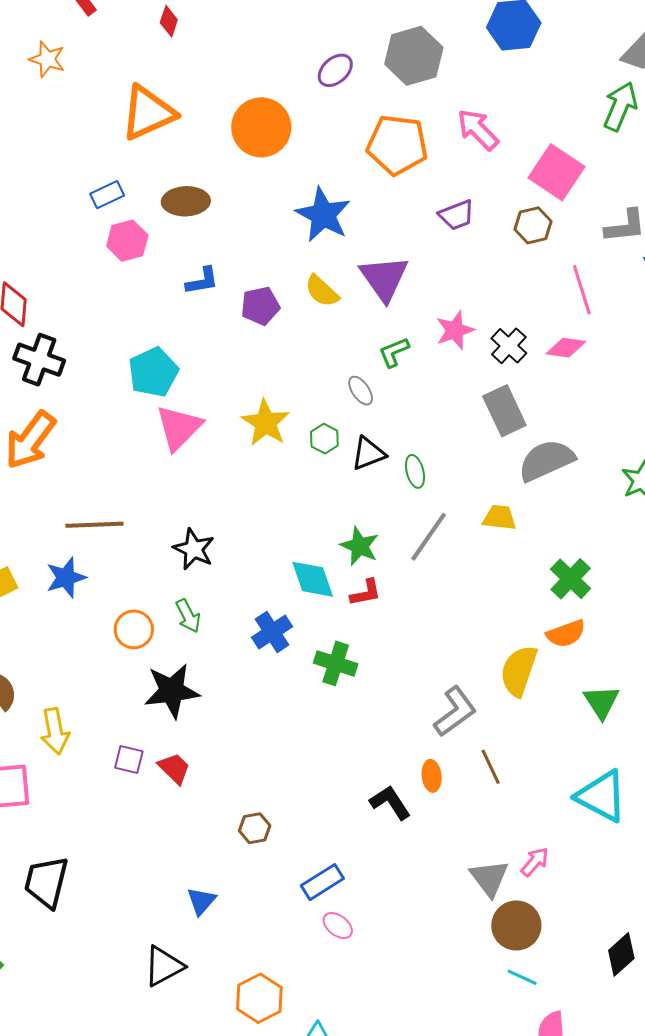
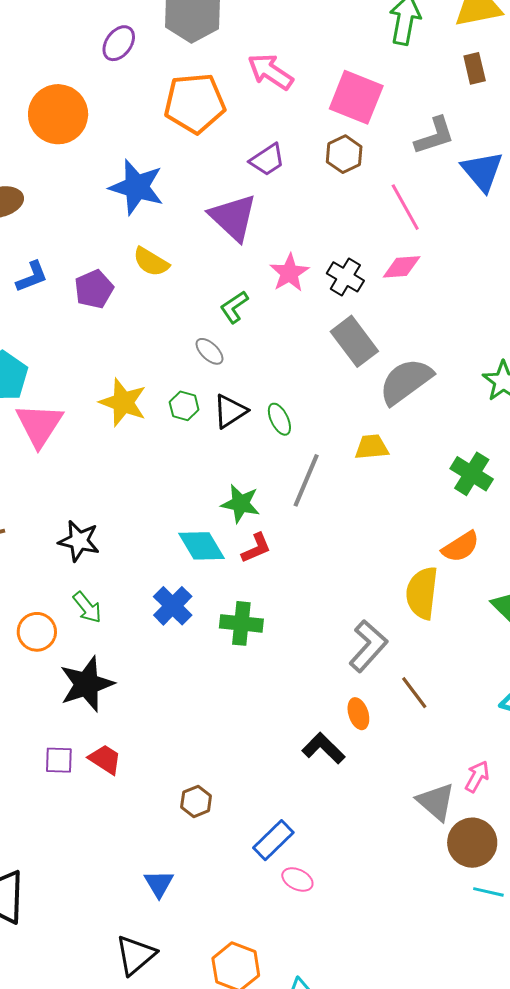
purple triangle: (384, 278) -> (233, 217), moved
green cross: (571, 579) -> (472, 474), moved

